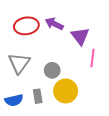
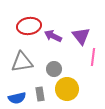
purple arrow: (54, 24) -> (53, 36), moved
gray triangle: (19, 63) -> (22, 62), turned 45

